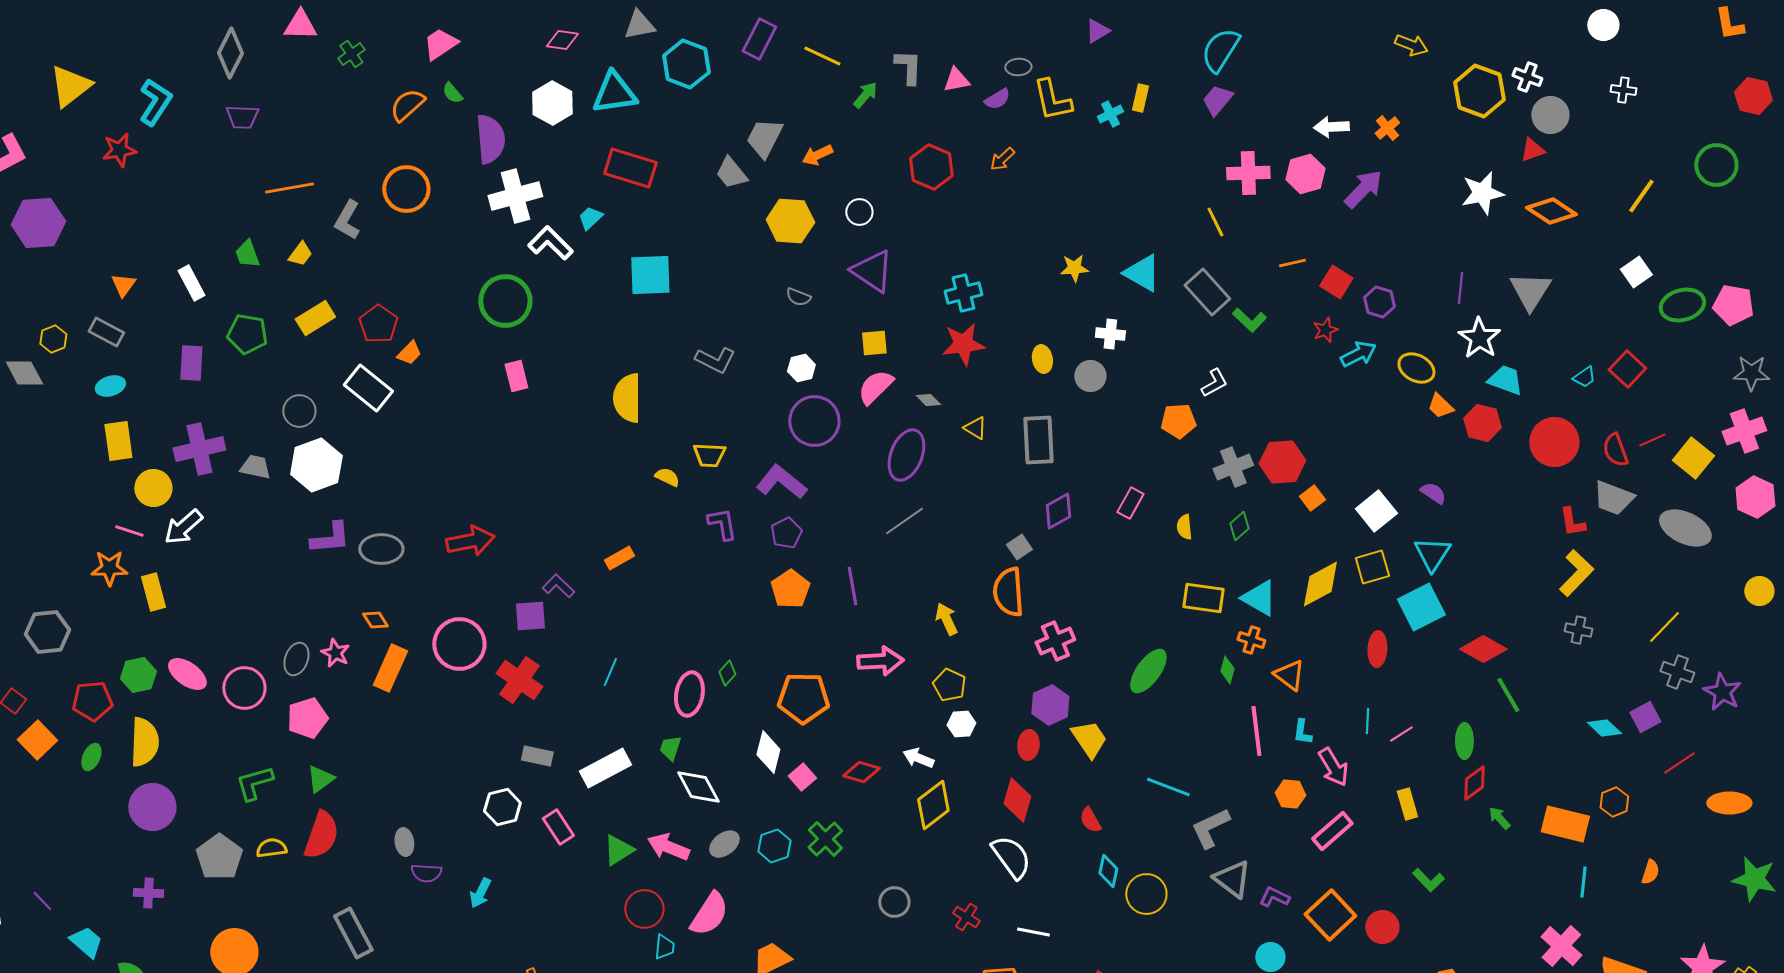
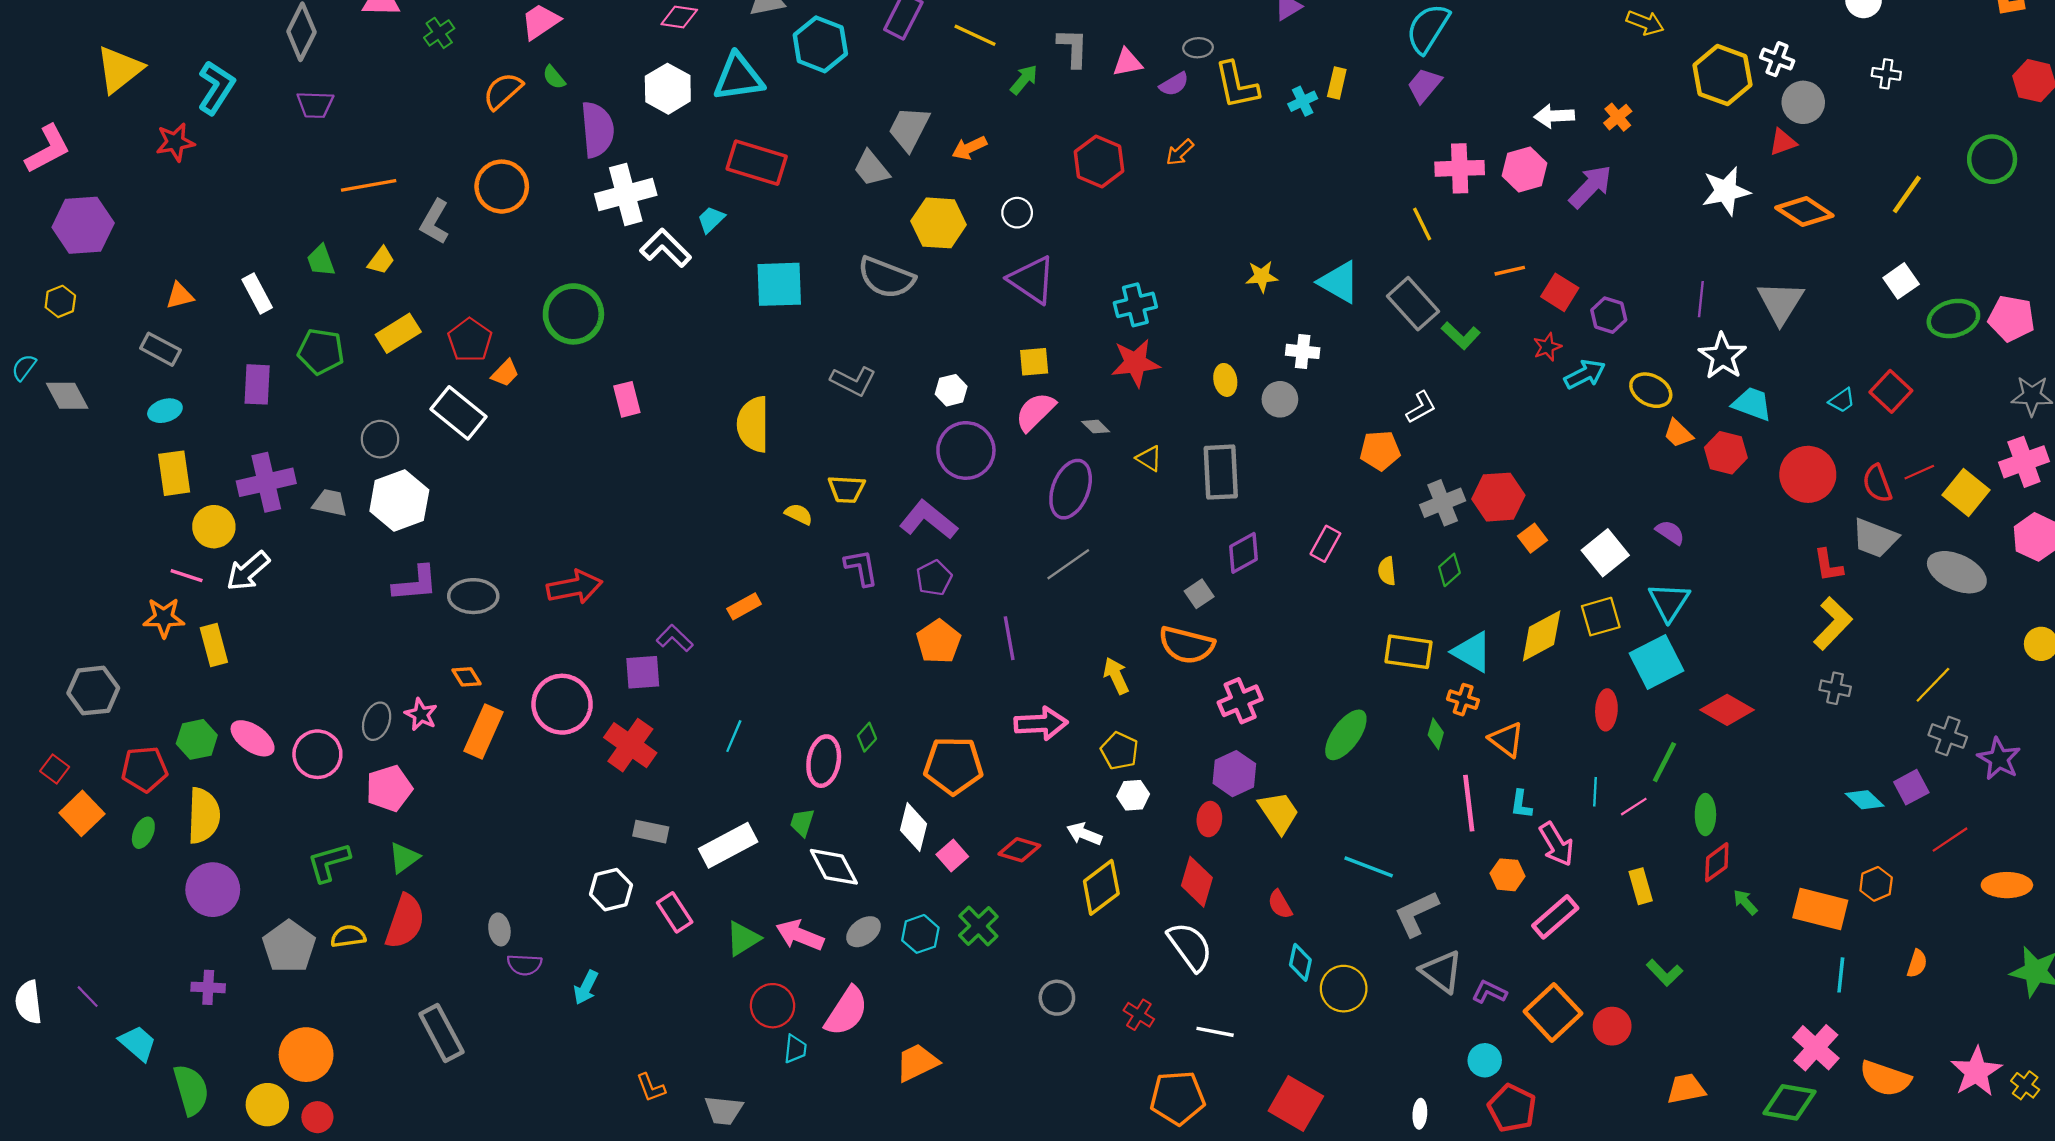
orange triangle: (123, 285) -> (180, 296), turned 40
gray semicircle: (798, 297) -> (886, 278), moved, size x2.0
green circle: (505, 301) -> (573, 314), moved
yellow hexagon: (53, 339) -> (60, 301), moved
orange semicircle: (1008, 592) -> (1187, 645), turned -72
green line: (1508, 695) -> (1664, 762), moved, turned 57

